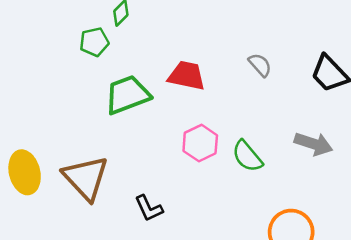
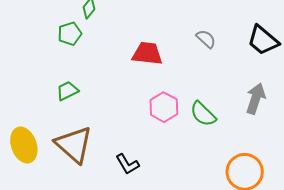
green trapezoid: (127, 95) -> (67, 91), moved, size x0.6
gray arrow: (313, 144) -> (256, 98), turned -84

